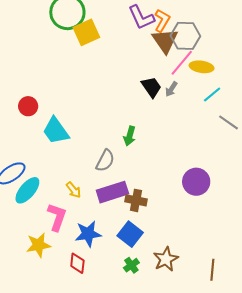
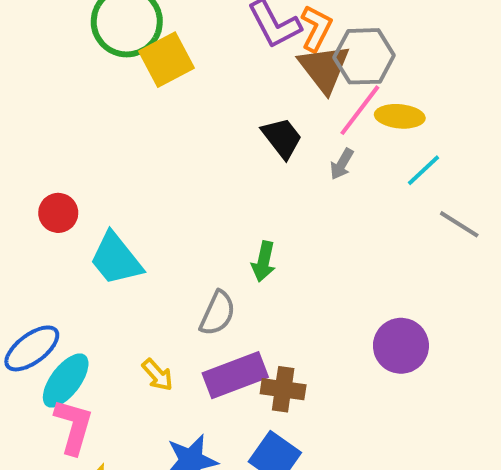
black trapezoid: (151, 87) -> (282, 138), moved
pink L-shape: (57, 217) -> (73, 426), moved

